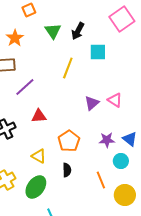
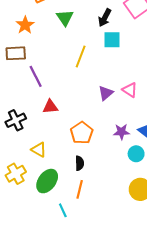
black arrow: (78, 31) -> (105, 18), moved
purple line: (25, 87) -> (36, 76), turned -75
yellow triangle: (39, 156) -> (39, 150), moved
orange line: (101, 180) -> (80, 189), moved, turned 36

